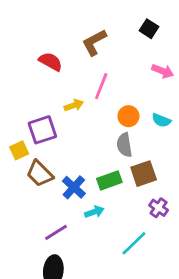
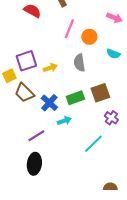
yellow arrow: (74, 105) -> (50, 68), moved
orange circle: (128, 116) -> (89, 37), moved
gray semicircle: (124, 145) -> (79, 63), moved

